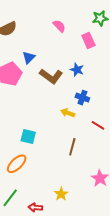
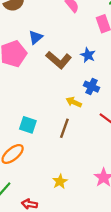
brown line: (72, 147) -> (64, 128), moved
yellow star: (61, 194) -> (60, 181), moved

